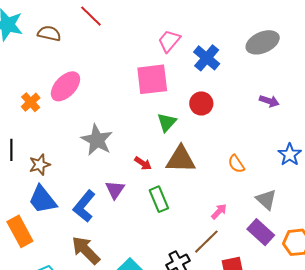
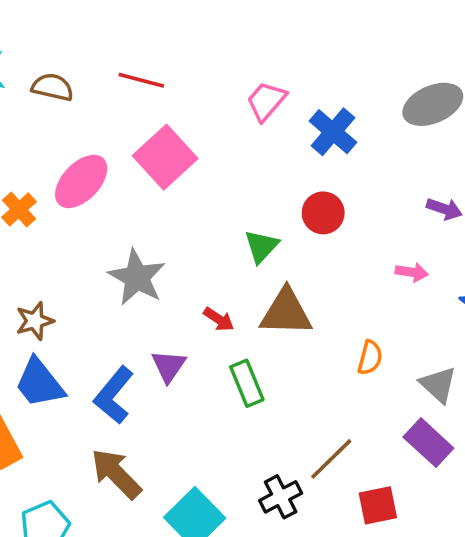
red line: (91, 16) -> (141, 80), moved, turned -30
pink square: (152, 79) -> (165, 157), moved, turned -36
orange semicircle: (236, 164) -> (370, 358), moved, turned -132
pink arrow: (219, 211) -> (412, 272), moved, turned 54

